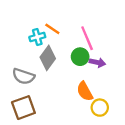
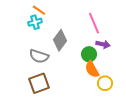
orange line: (52, 29) -> (39, 10), moved
cyan cross: (37, 37) -> (35, 22), moved
green circle: (80, 57) -> (89, 54), moved

